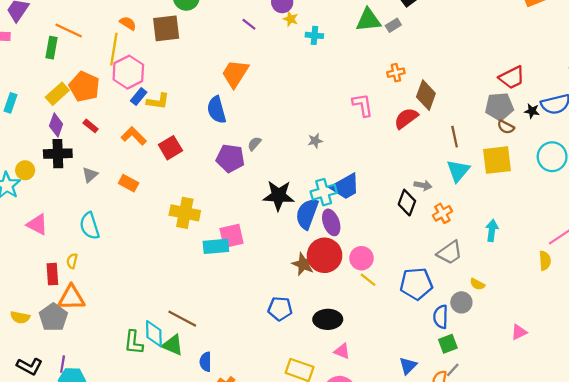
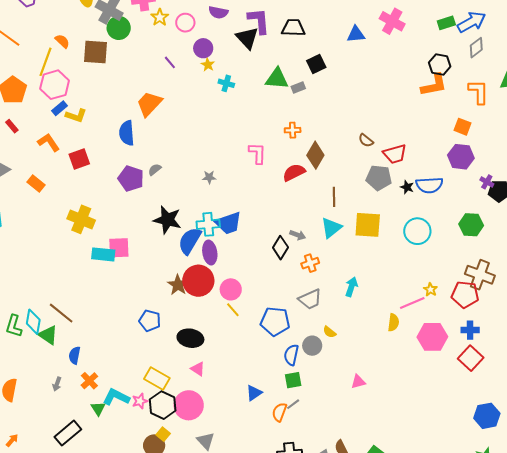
brown semicircle: (506, 127) -> (366, 140), moved

